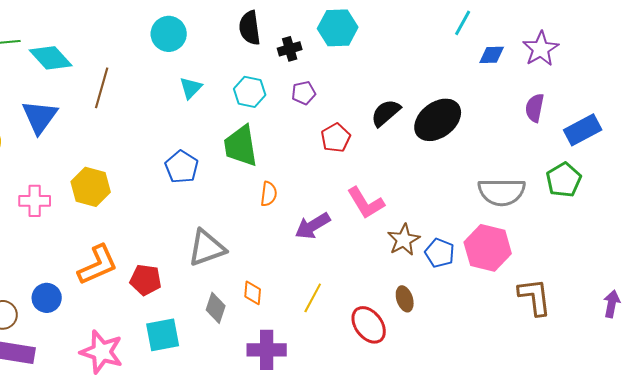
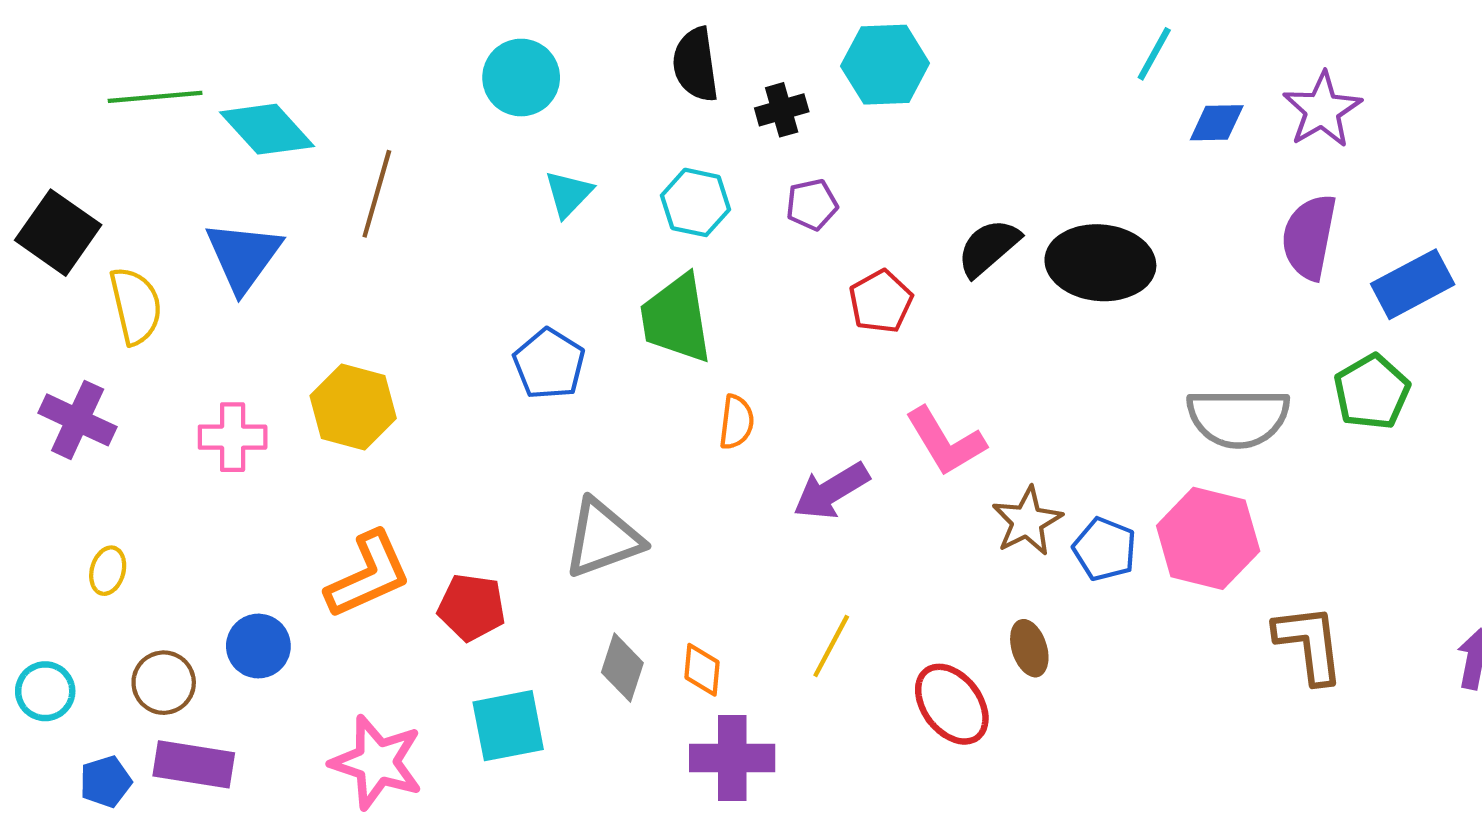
purple semicircle: (535, 108) -> (1309, 237), size x1.4
black ellipse: (438, 120) -> (1100, 263), turned 42
orange diamond: (253, 293) -> (702, 670), moved

